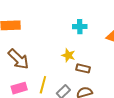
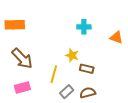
yellow line: (43, 85) -> (54, 74), moved

